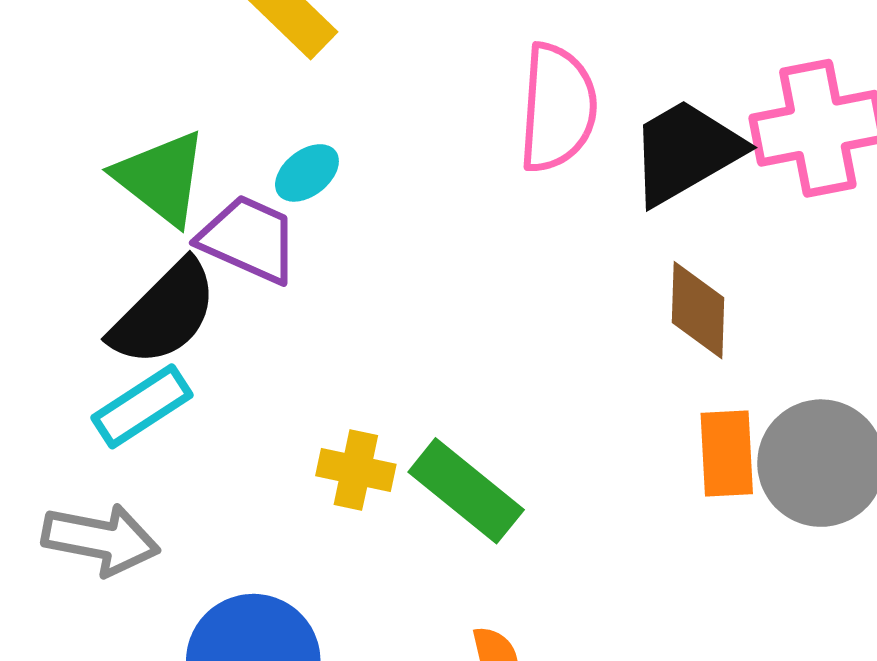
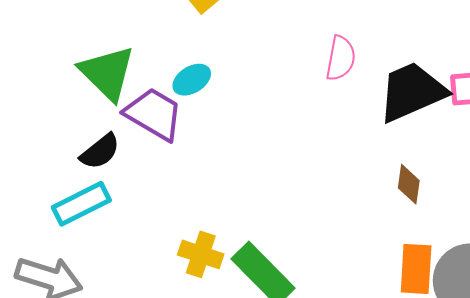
pink semicircle: (557, 108) -> (341, 58), size x0.6
brown diamond: (698, 310) -> (409, 184), size x0.7
black semicircle: (164, 313) -> (100, 152), size x0.6

